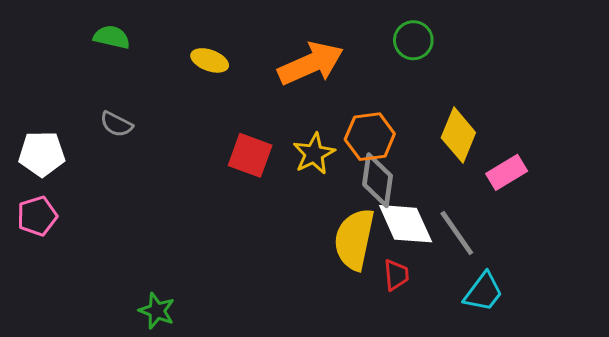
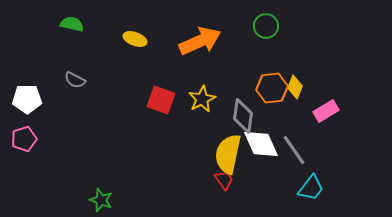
yellow diamond: (458, 135) -> (295, 87), size x0.7
orange hexagon: (370, 137) -> (272, 88), moved
red trapezoid: (396, 275) -> (224, 180), moved, turned -30

